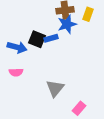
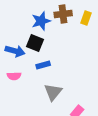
blue star: (67, 24) -> (41, 21), moved
blue rectangle: (51, 38) -> (43, 65), moved

